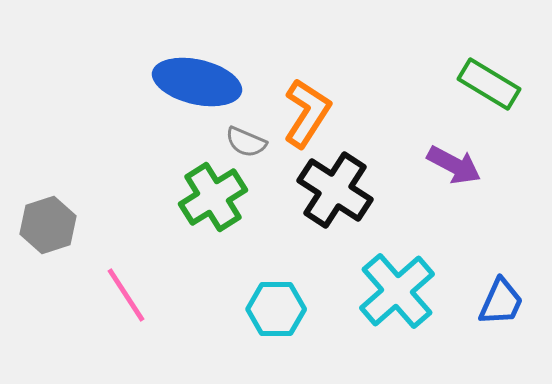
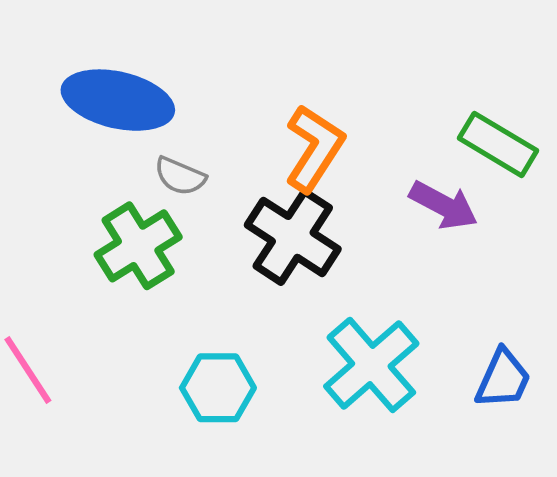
green rectangle: (489, 84) -> (498, 144), moved
orange L-shape: (307, 113) -> (314, 148), moved

